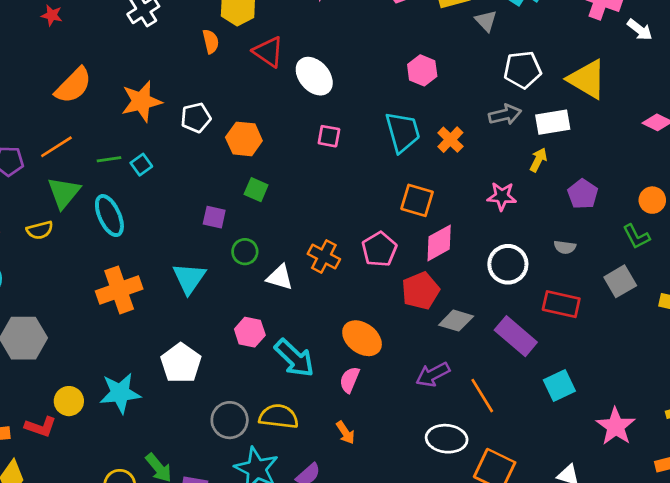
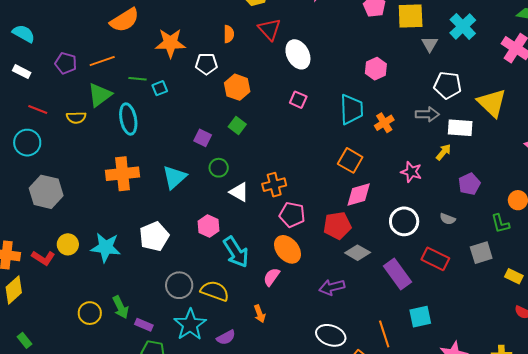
orange semicircle: (211, 41) -> (229, 34), moved
pink pentagon: (379, 249) -> (292, 215), moved, turned 30
orange cross: (324, 256) -> (274, 185), turned 35
orange line: (482, 396) -> (384, 334), moved

